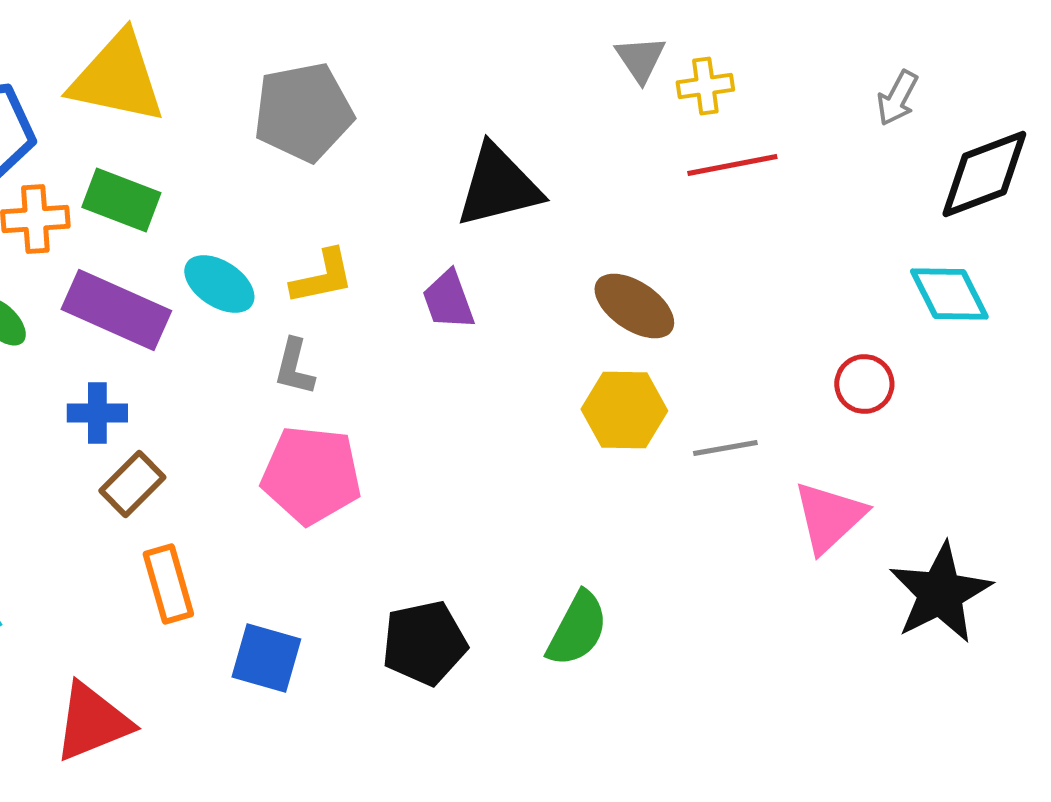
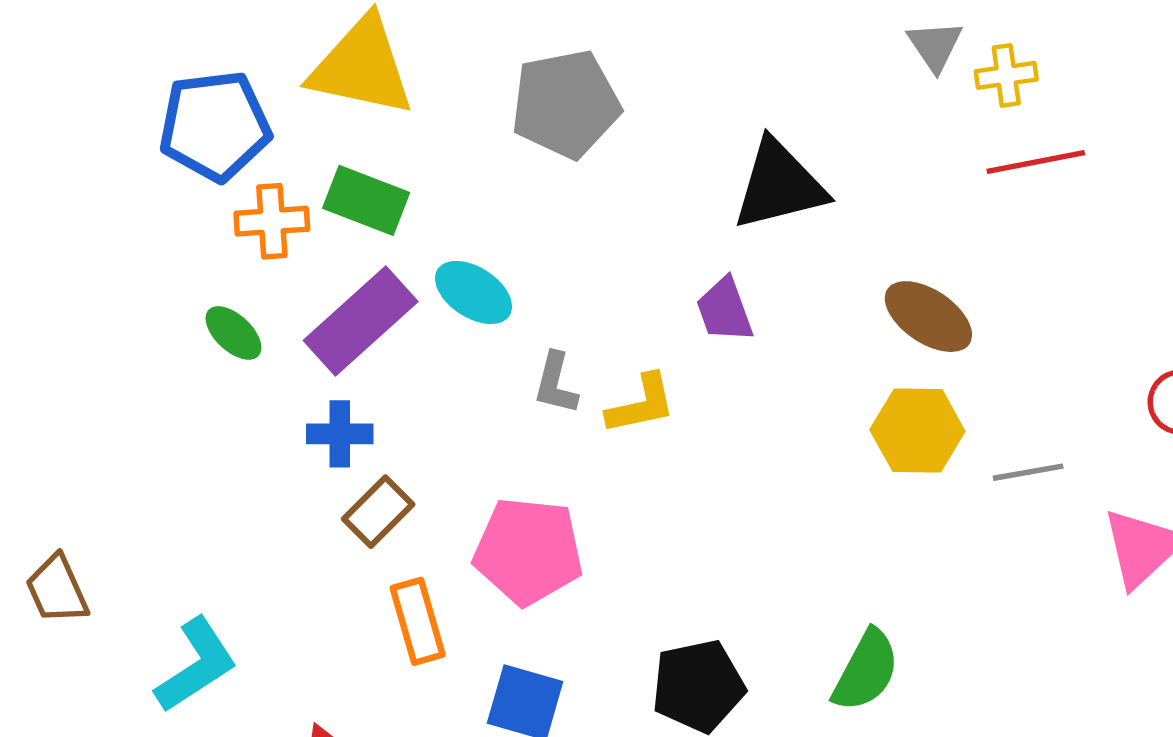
yellow L-shape: (322, 277) -> (641, 404), moved
purple rectangle: (116, 310) -> (361, 321), turned -66
pink pentagon: (311, 475) -> (528, 551), moved

